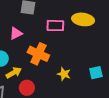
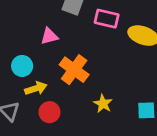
pink rectangle: (55, 26) -> (107, 19), moved

